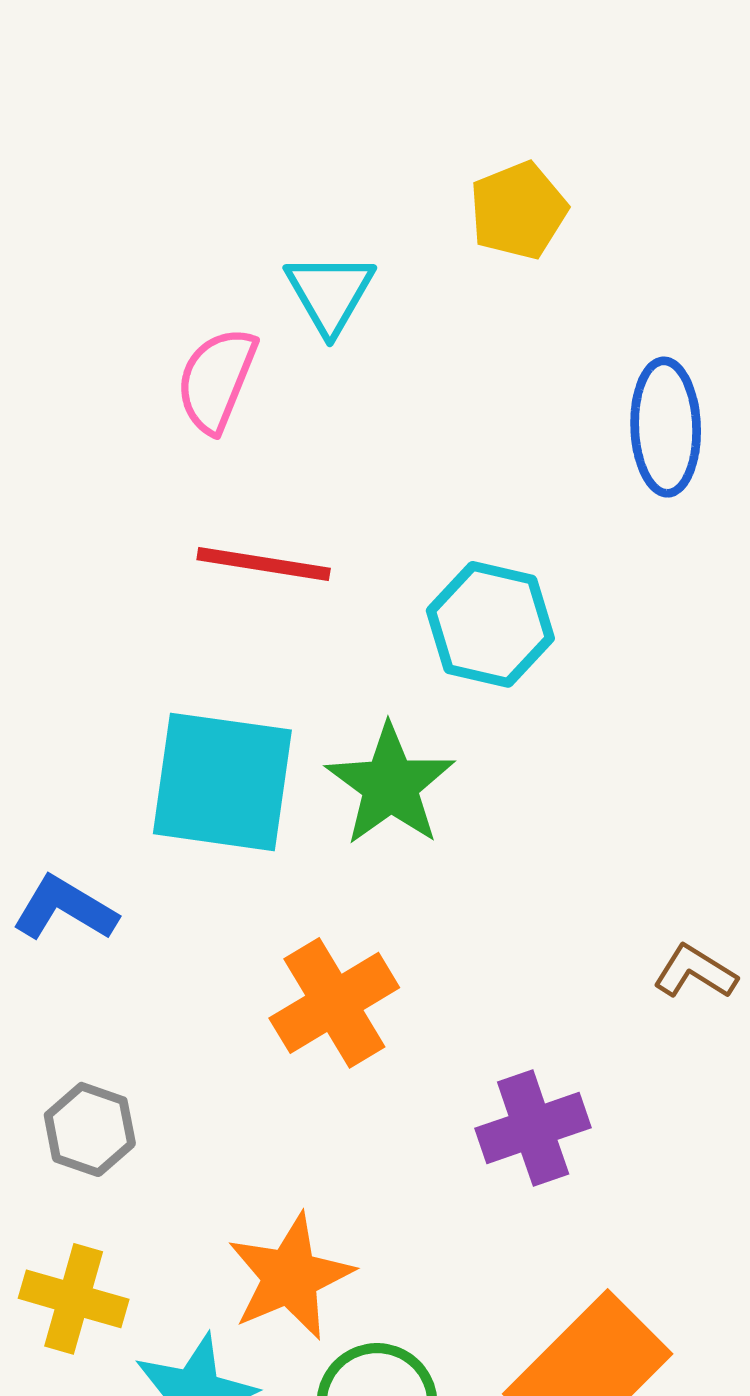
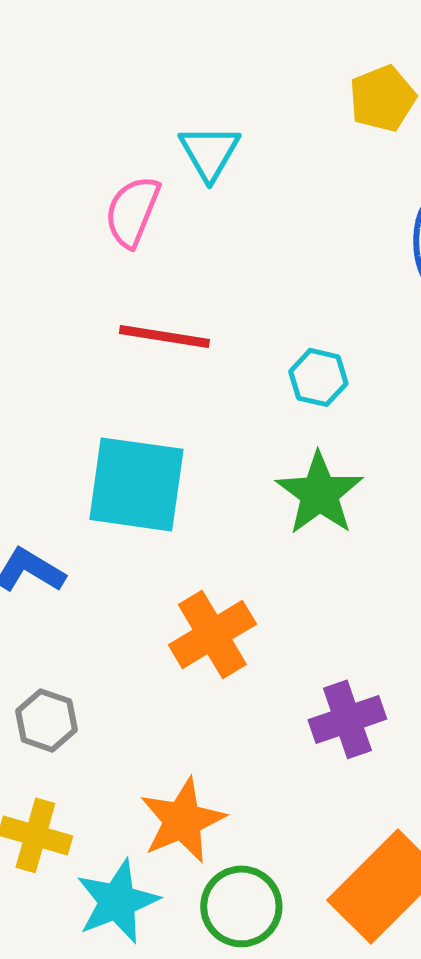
yellow pentagon: (518, 211) -> (382, 98), moved
cyan hexagon: (490, 624) -> (318, 377), size x0.7
green star: (390, 785) -> (319, 493), moved

